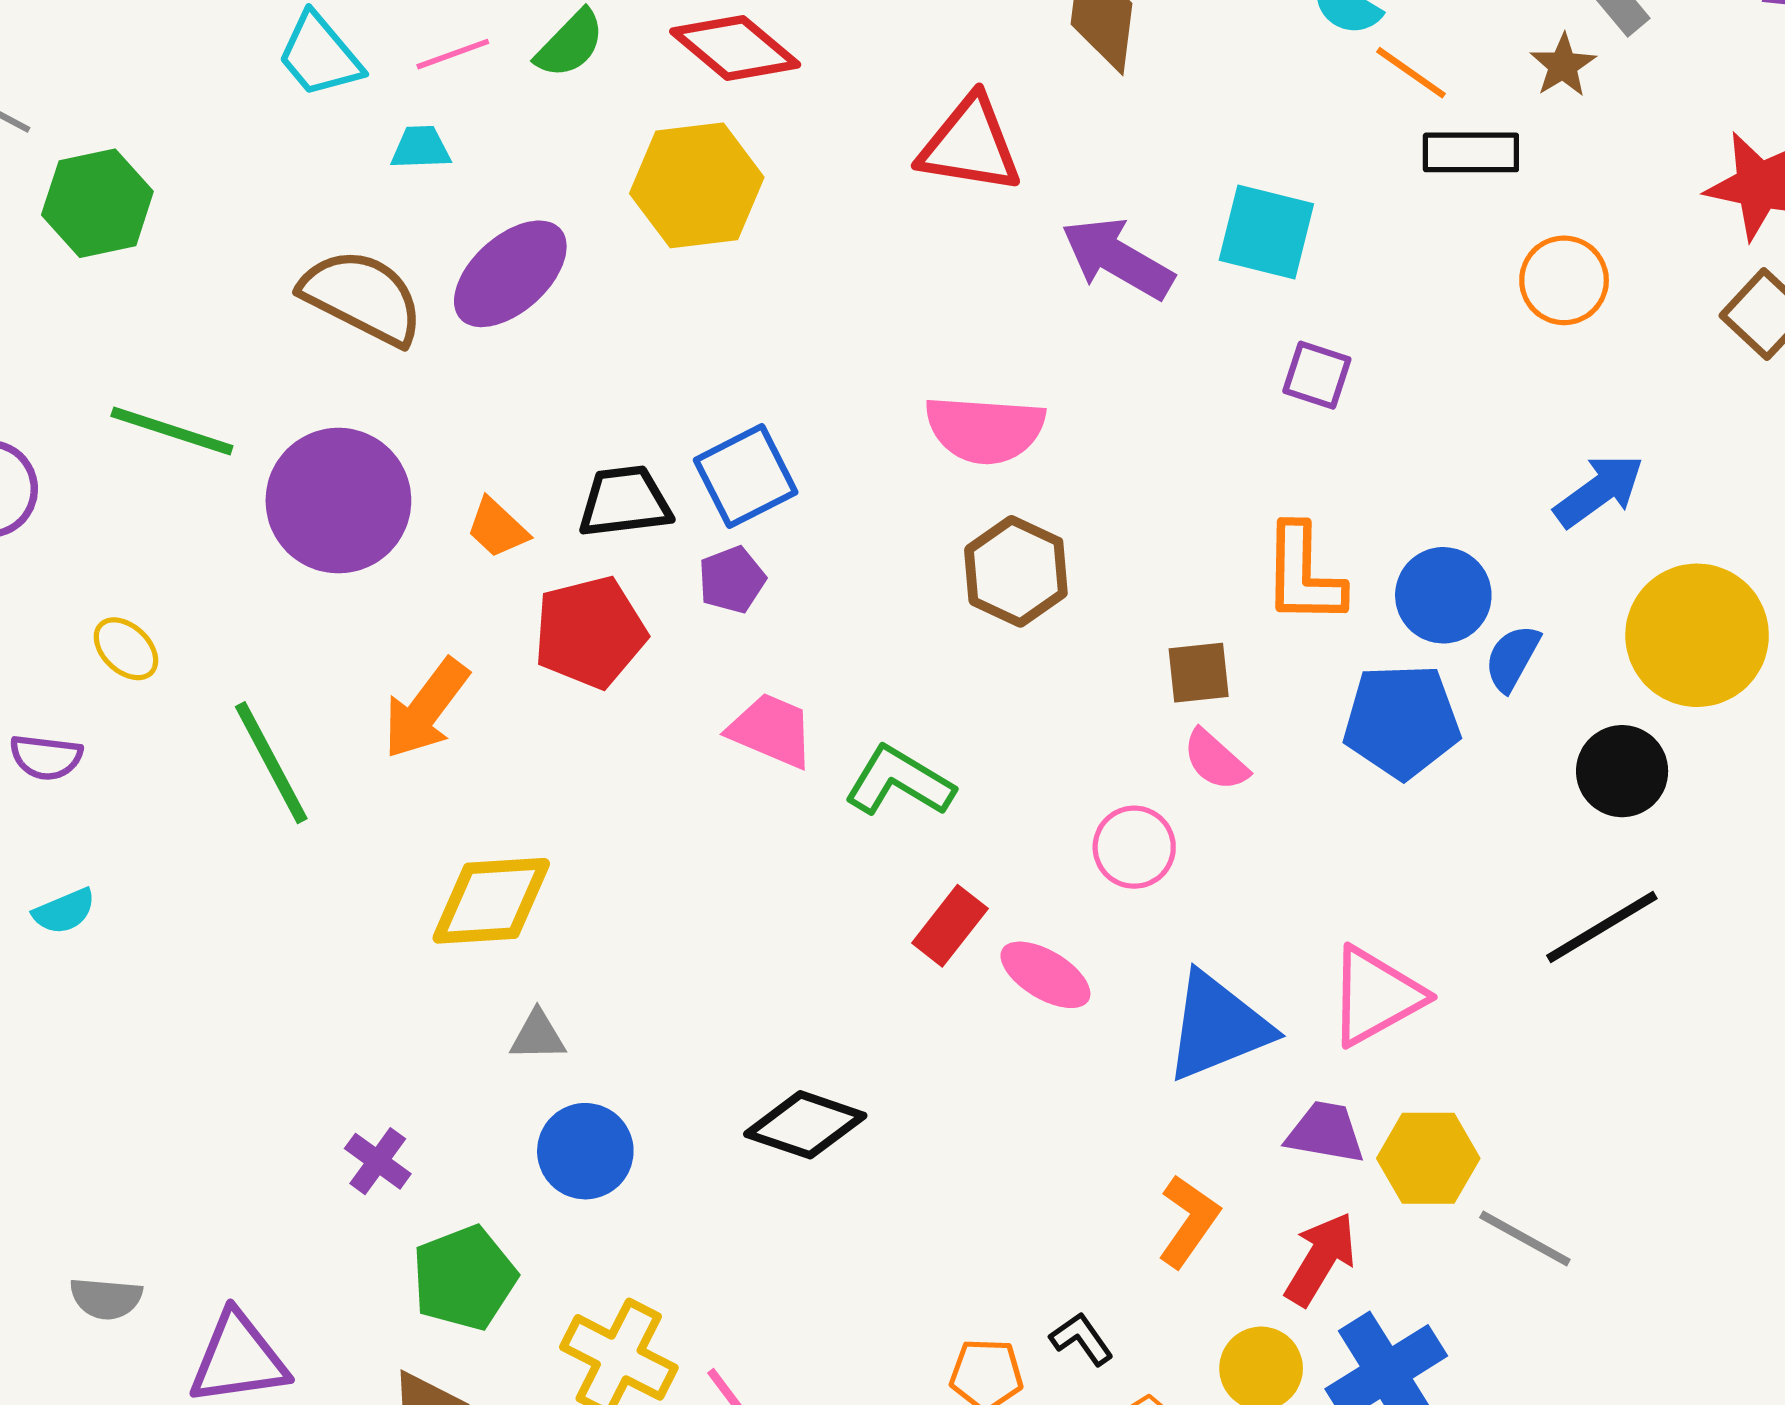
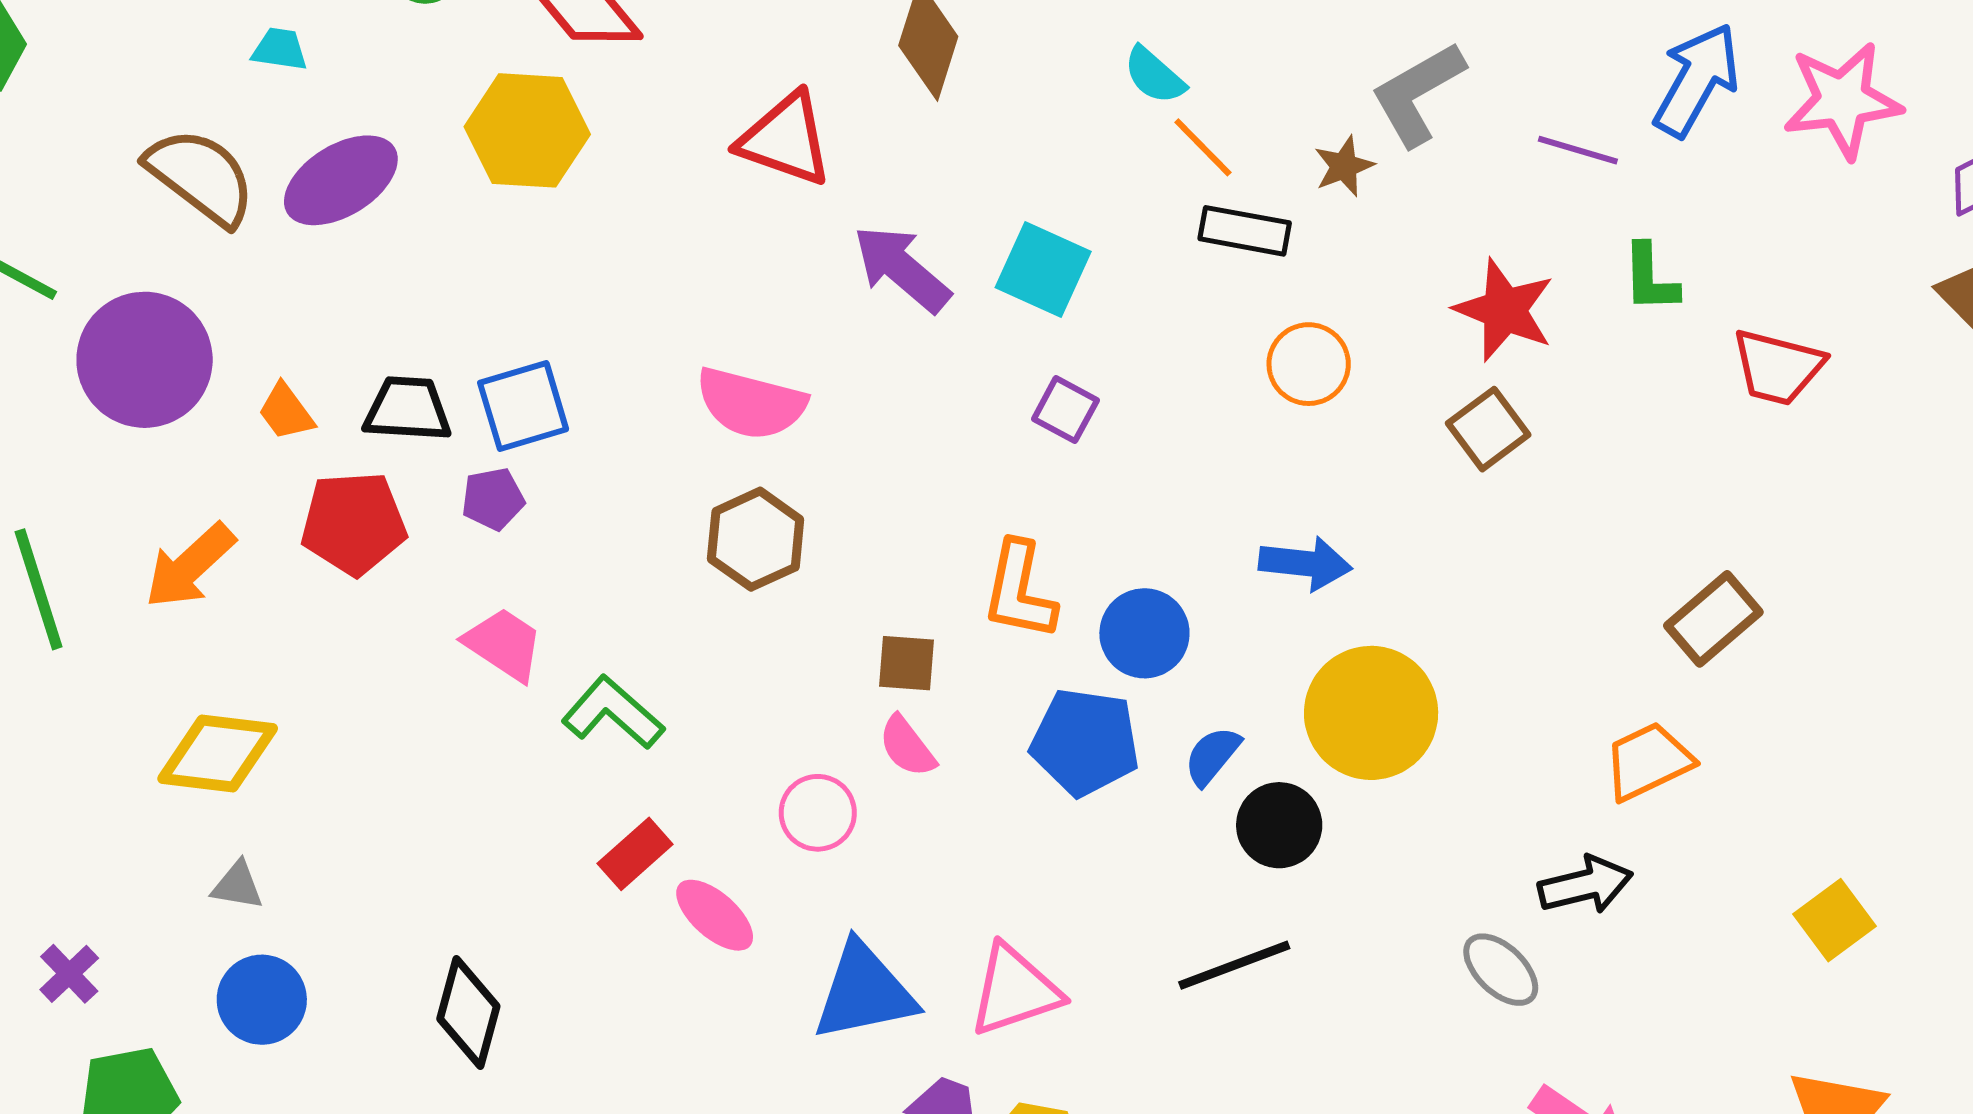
blue arrow: (1599, 491) -> (1305, 563), turned 32
blue semicircle: (1512, 658) -> (1212, 756), moved
black diamond: (805, 1125) -> (468, 1013), turned 76

